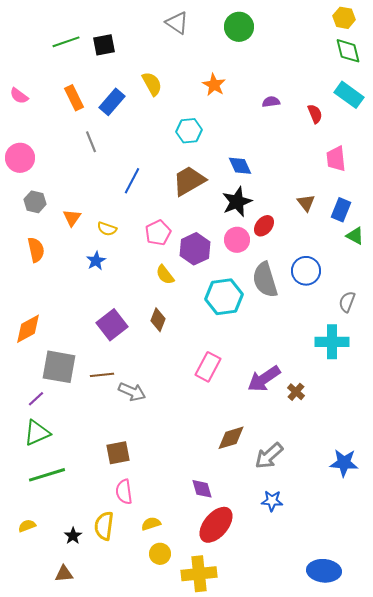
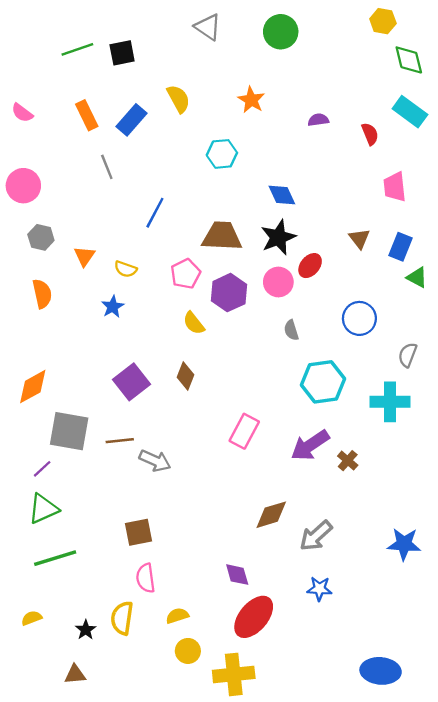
yellow hexagon: (344, 18) -> (383, 21), moved
brown trapezoid: (189, 181) -> (222, 236), moved, turned 33
gray semicircle: (265, 280) -> (291, 330), moved, size x0.5
cyan hexagon: (224, 297) -> (323, 382), moved

